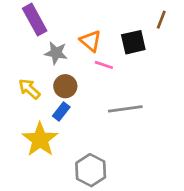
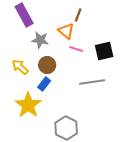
brown line: (161, 20) -> (78, 15), moved
black square: (133, 42) -> (104, 51), moved

